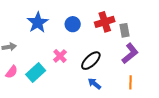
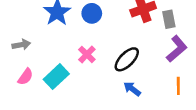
blue circle: (73, 24) -> (92, 13), moved

